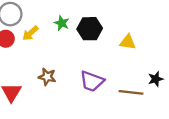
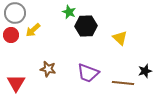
green star: (62, 23) -> (69, 12), moved
yellow triangle: (128, 42) -> (120, 38), turned 35

